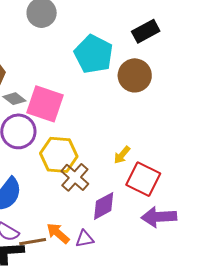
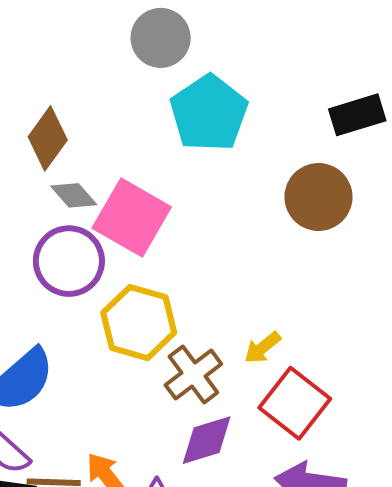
cyan pentagon: (94, 54) -> (209, 113), moved
brown cross: (75, 177) -> (193, 375), moved

